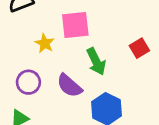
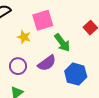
purple semicircle: (69, 86) -> (47, 63), turned -66

